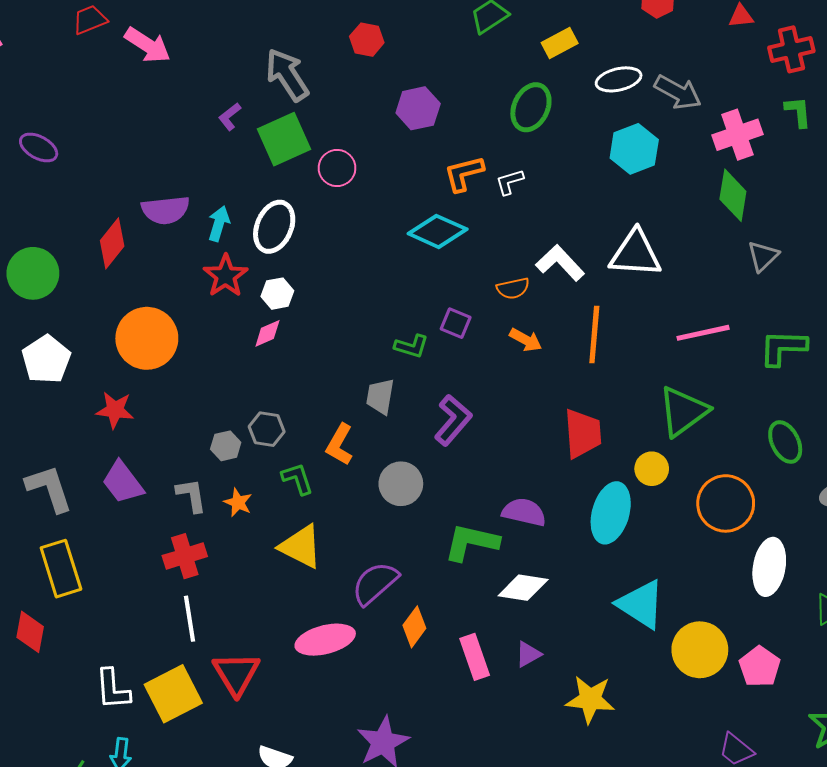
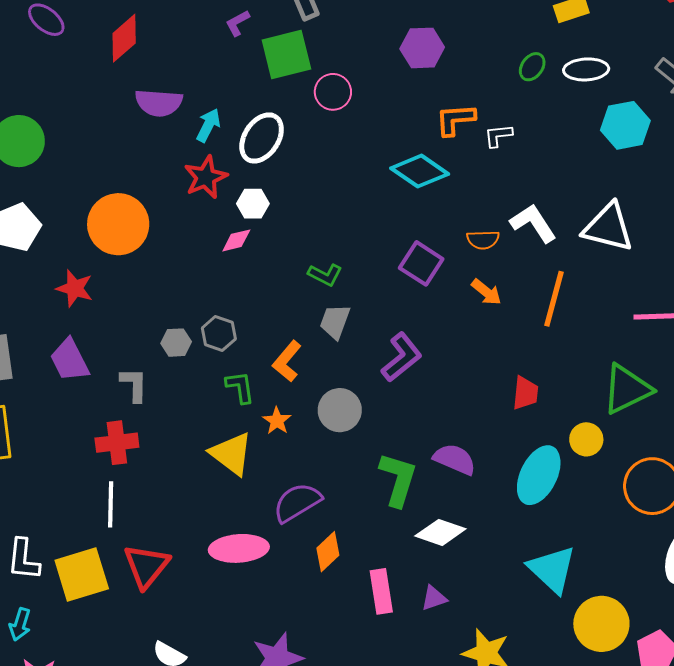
white ellipse: (619, 79) -> (586, 69), moved
green ellipse: (531, 107) -> (532, 67), size x0.6
red diamond: (112, 243) -> (124, 38), moved
purple square: (456, 323) -> (421, 263), size x1.4
green L-shape: (411, 346) -> (325, 275), moved
red trapezoid: (583, 433) -> (525, 393), size x0.7
orange star: (238, 502) -> (277, 421), moved
green L-shape: (471, 542) -> (398, 479), turned 84

